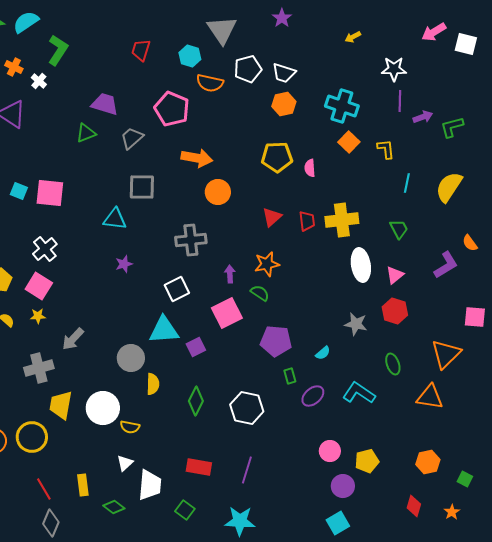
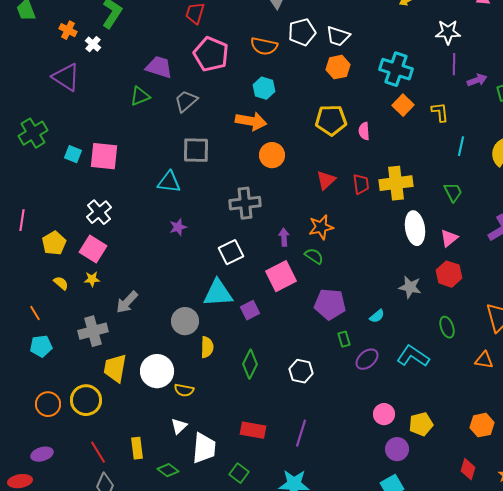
cyan hexagon: (190, 56) -> (264, 88), moved
pink pentagon: (172, 109) -> (211, 54), moved
orange triangle: (430, 397) -> (484, 360), size x0.7
white hexagon: (247, 408) -> (301, 371), size x0.7

